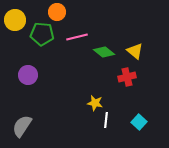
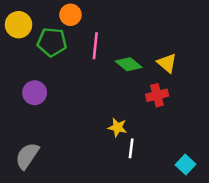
pink line: (77, 37) -> (95, 46), turned -70
cyan square: (139, 122) -> (186, 165), moved

